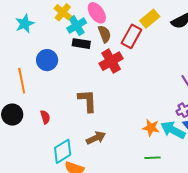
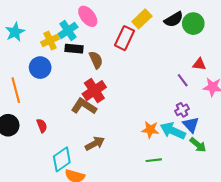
yellow cross: (63, 12) -> (50, 41), moved, turned 30
brown semicircle: (104, 34) -> (96, 60), moved
red cross: (111, 61) -> (94, 91), moved
brown L-shape: (87, 101) -> (84, 106), turned -50

